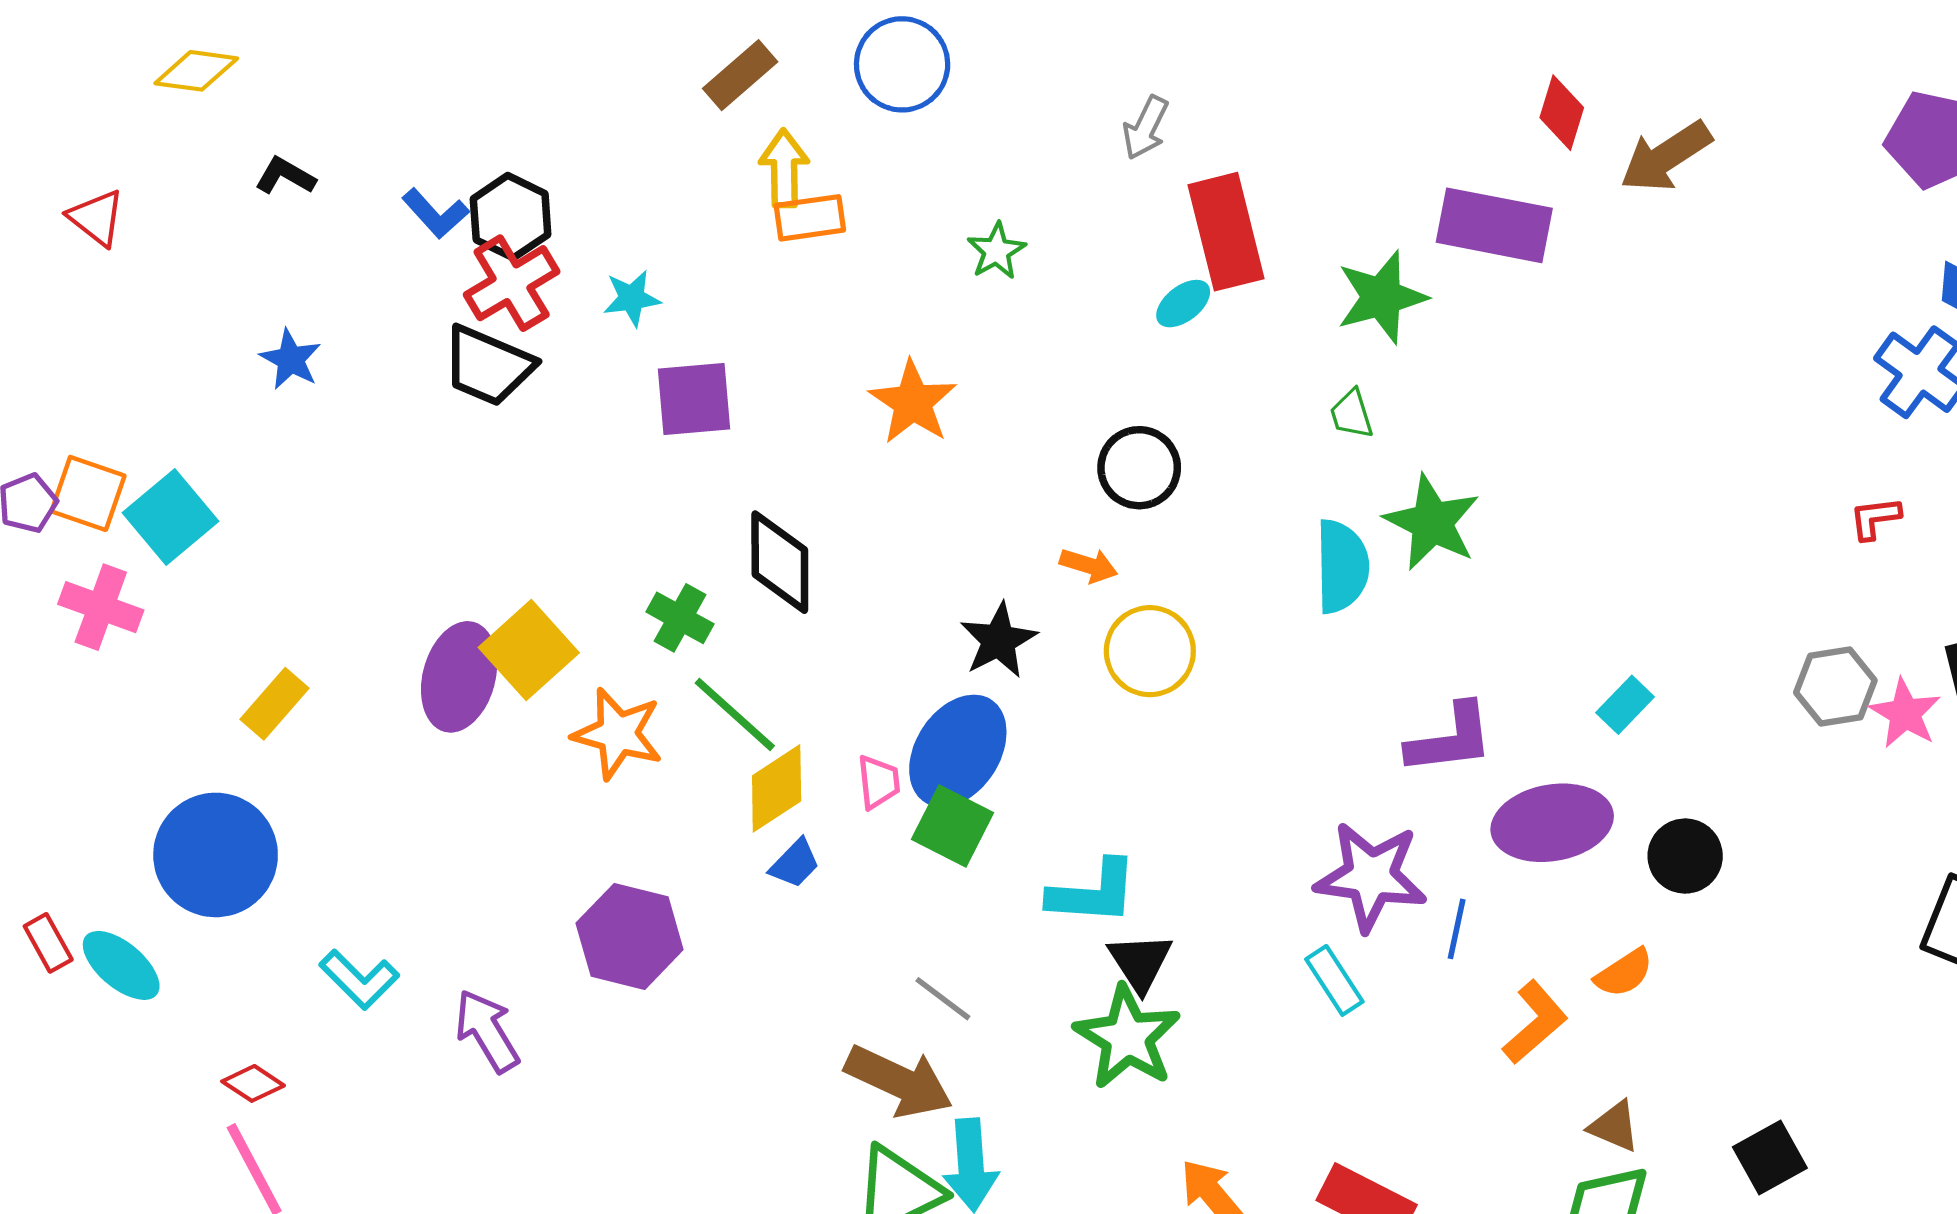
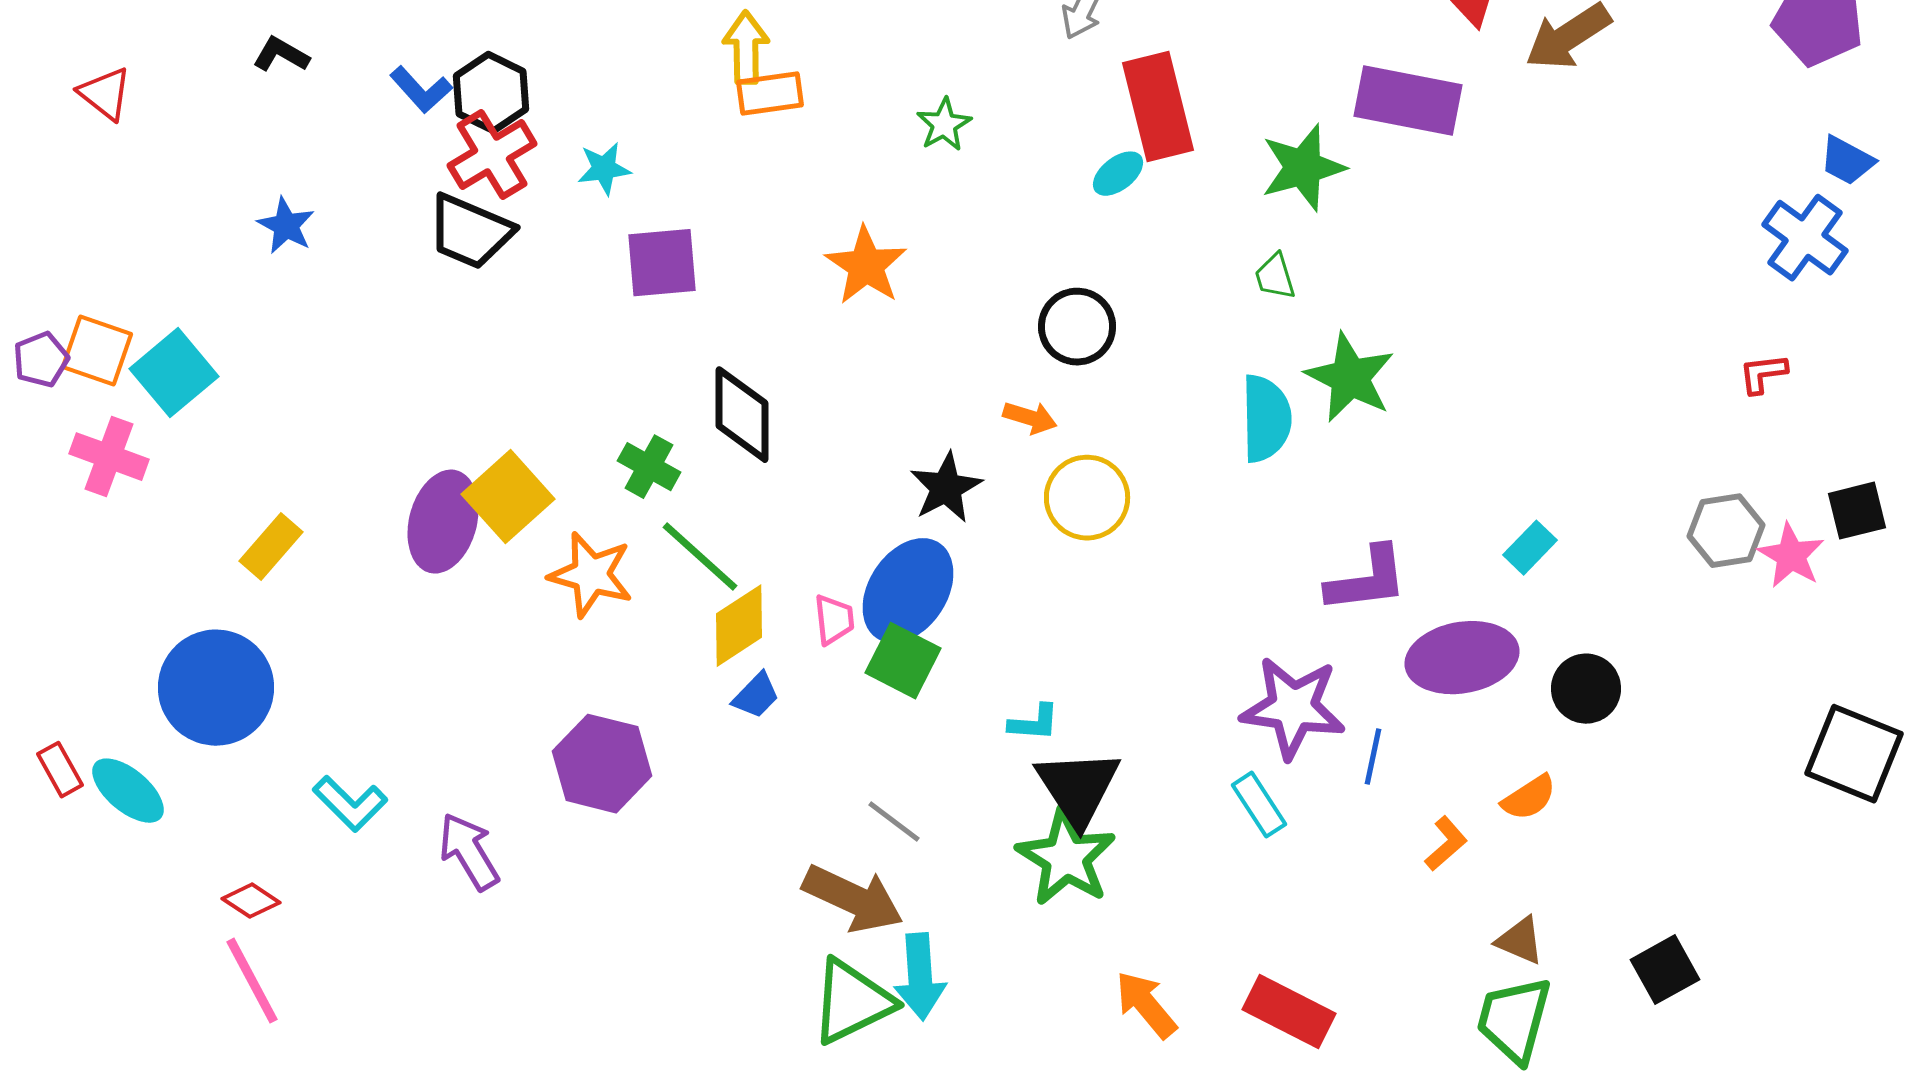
cyan L-shape: (1093, 892) -> (1034, 723), size x0.6
black triangle: (1140, 962) -> (1078, 788), size x1.4
orange L-shape: (1535, 1022) -> (1446, 844), size x0.7

